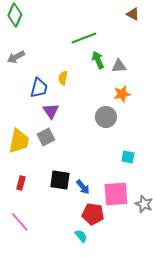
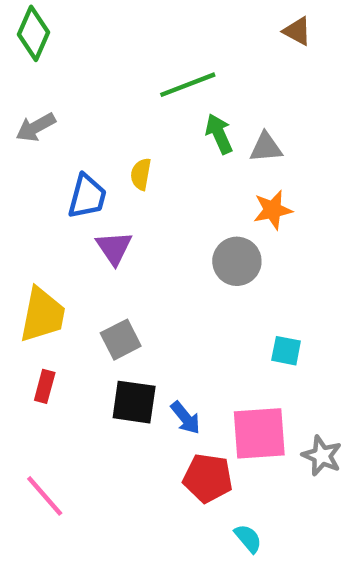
gray square: (46, 137) -> (121, 340), moved
red rectangle: (21, 183) -> (45, 386), moved
cyan semicircle: (81, 236) -> (248, 538), moved

